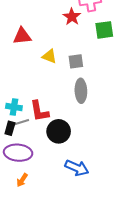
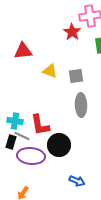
gray line: (21, 122) -> (22, 136), turned 42
purple ellipse: (18, 153) -> (31, 156), moved
blue arrow: (77, 168) -> (77, 181), size x0.7

